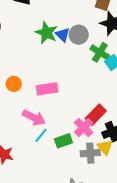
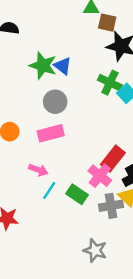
gray circle: (79, 35) -> (55, 102), moved
pink arrow: (34, 118) -> (38, 170), size x0.7
green rectangle: (63, 141) -> (77, 194), turned 60

